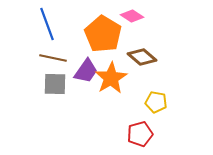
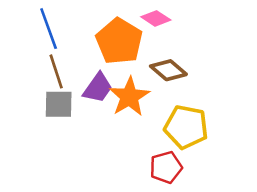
brown line: (53, 58) -> (56, 71), turned 60
yellow pentagon: (156, 102) -> (186, 127), size x1.6

